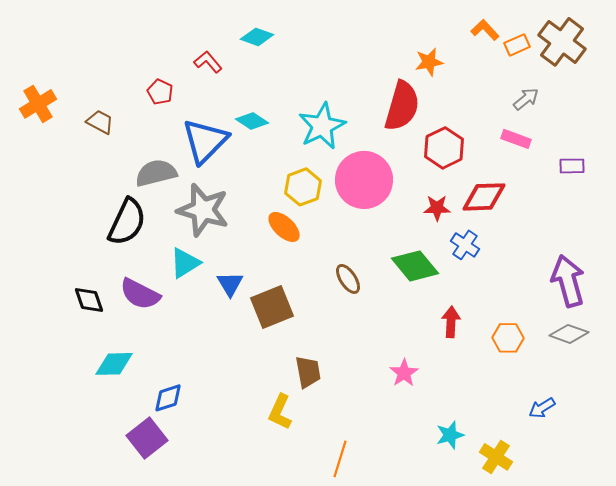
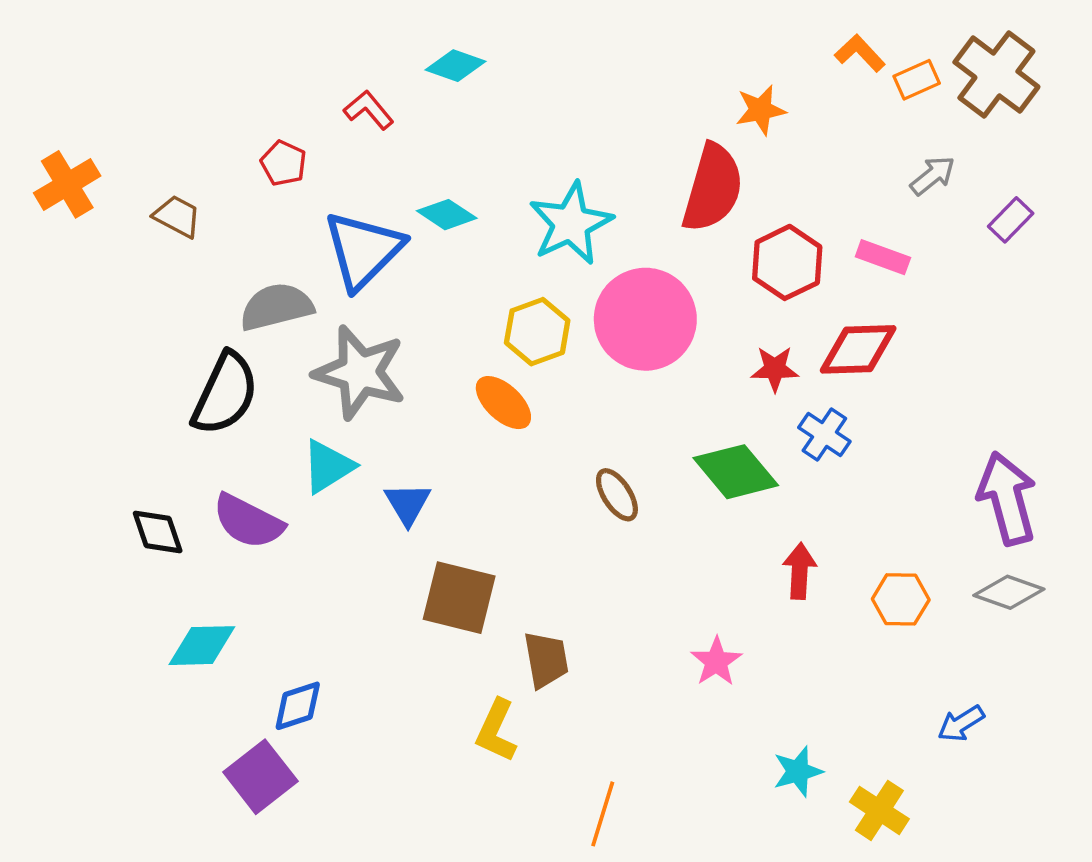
pink rectangle: (516, 139) -> (883, 257), moved
purple rectangle: (572, 166) -> (1011, 220), moved, turned -45
brown square: (272, 307) -> (459, 598), moved, turned 36

